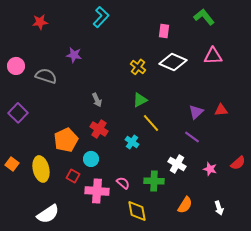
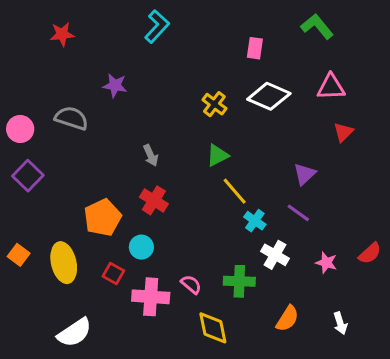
pink circle: (16, 66) -> (20, 129), moved
red triangle: (221, 110) -> (343, 132), moved, turned -40
cyan cross: (132, 142) -> (255, 221), moved

